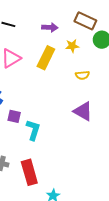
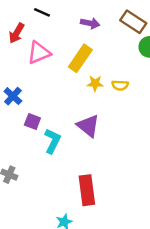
yellow star: (72, 46) -> (95, 83), moved
purple triangle: (83, 111) -> (88, 126), moved
red rectangle: (29, 172) -> (87, 190), moved

